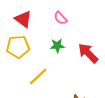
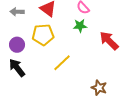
green star: (57, 46) -> (80, 26), moved

